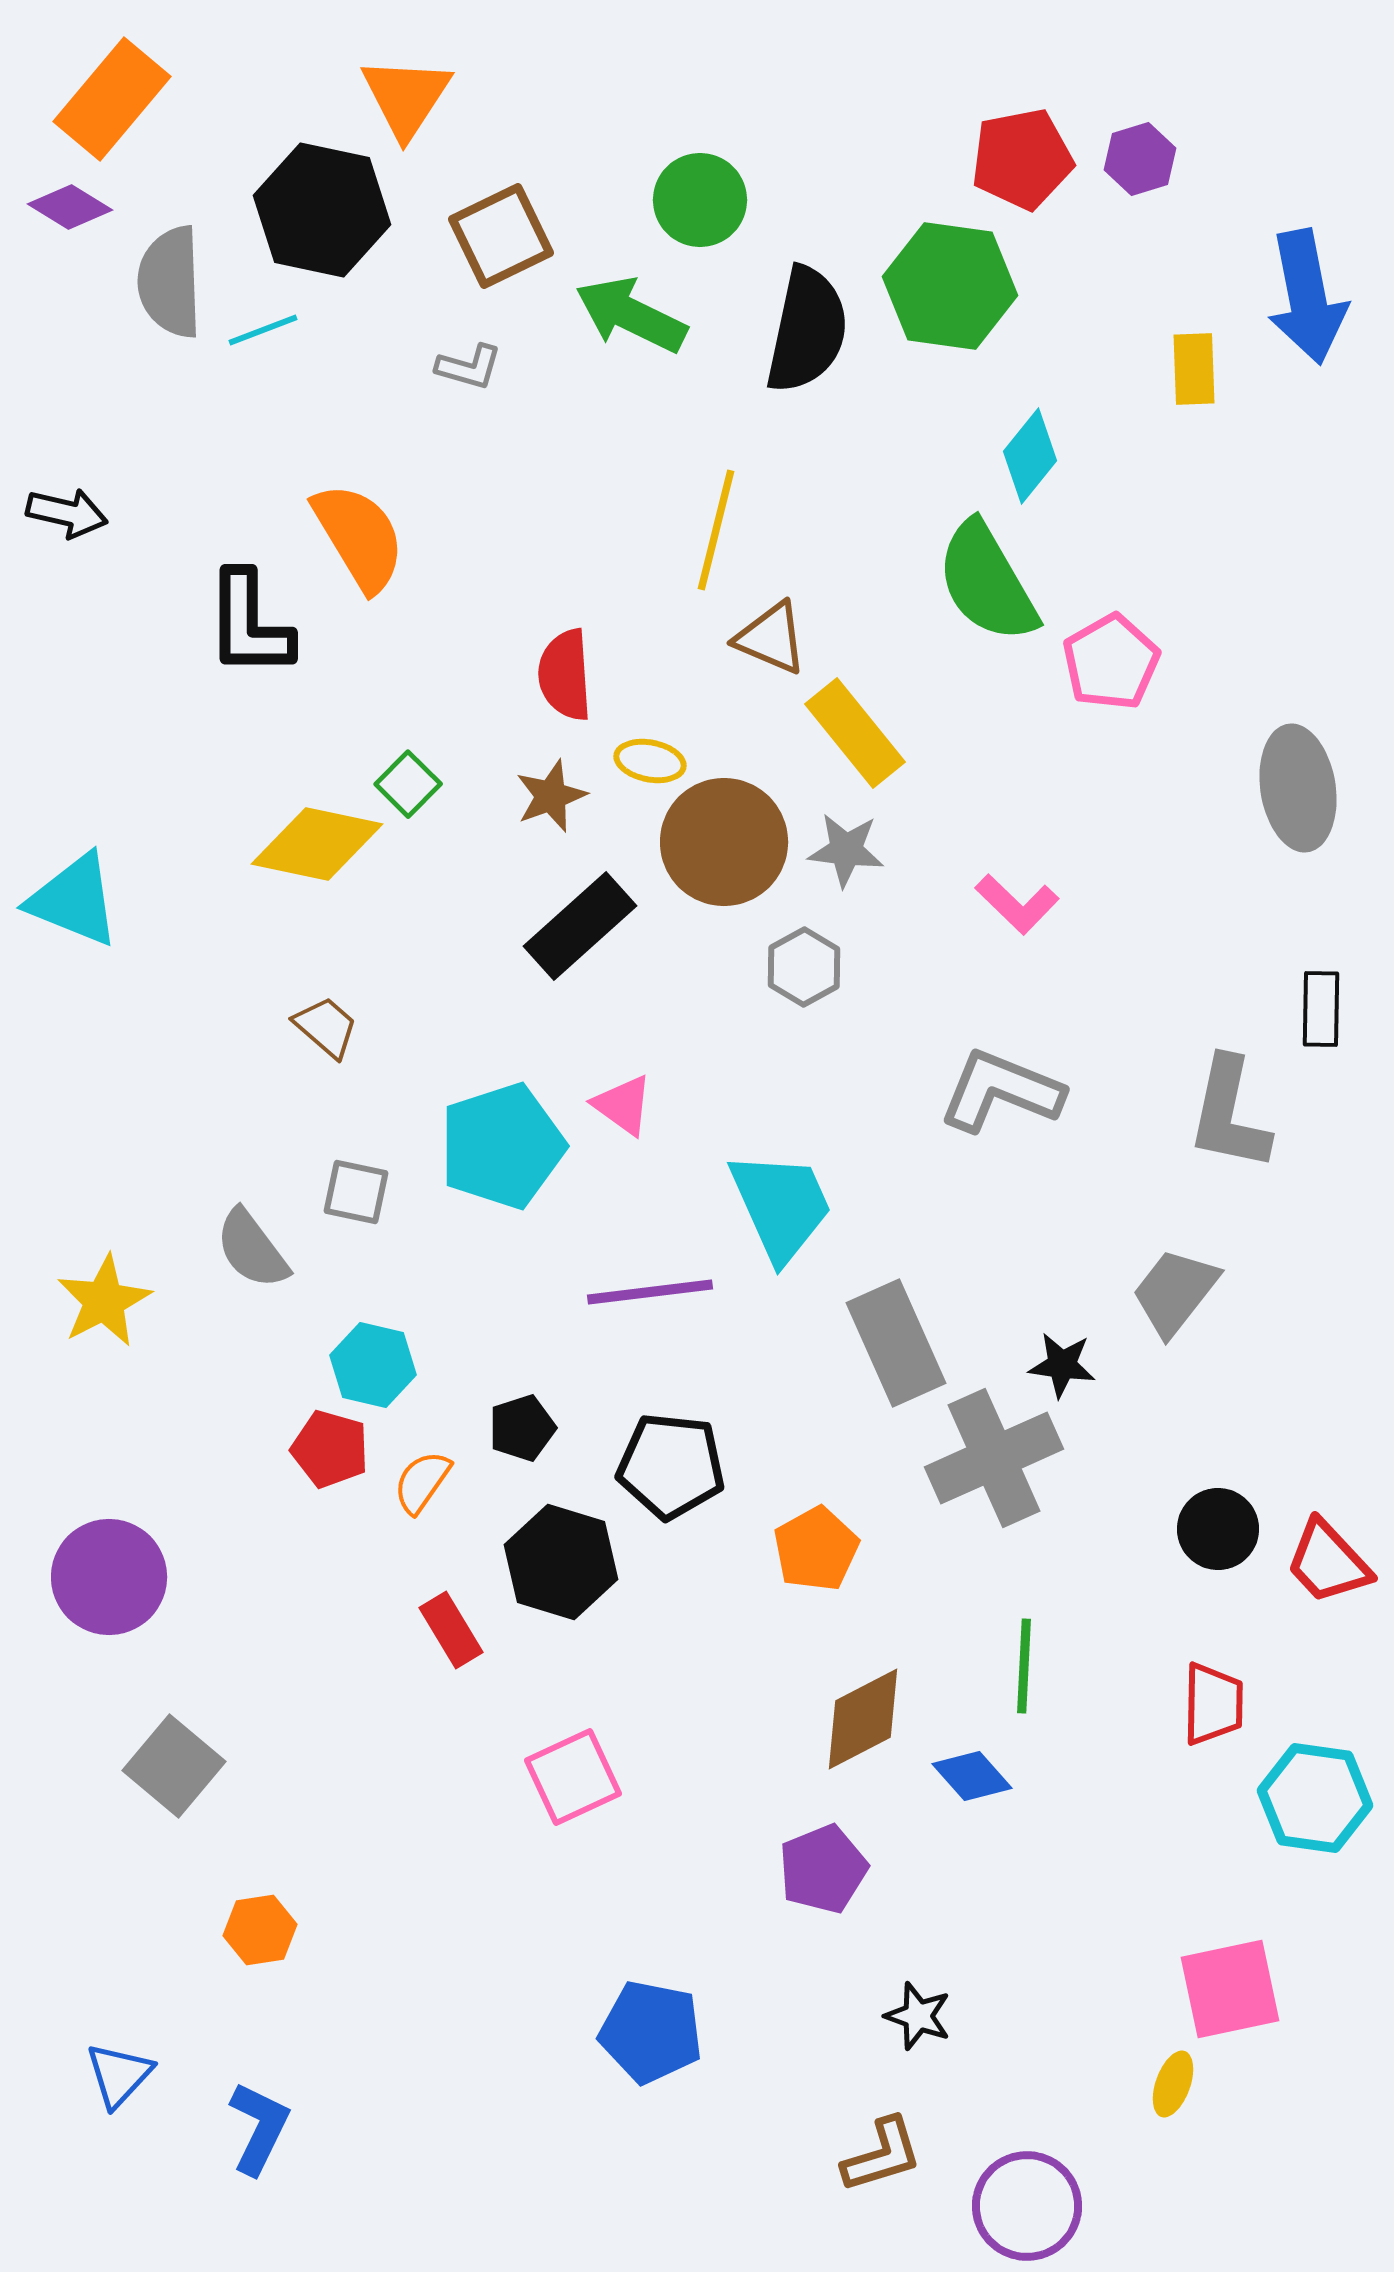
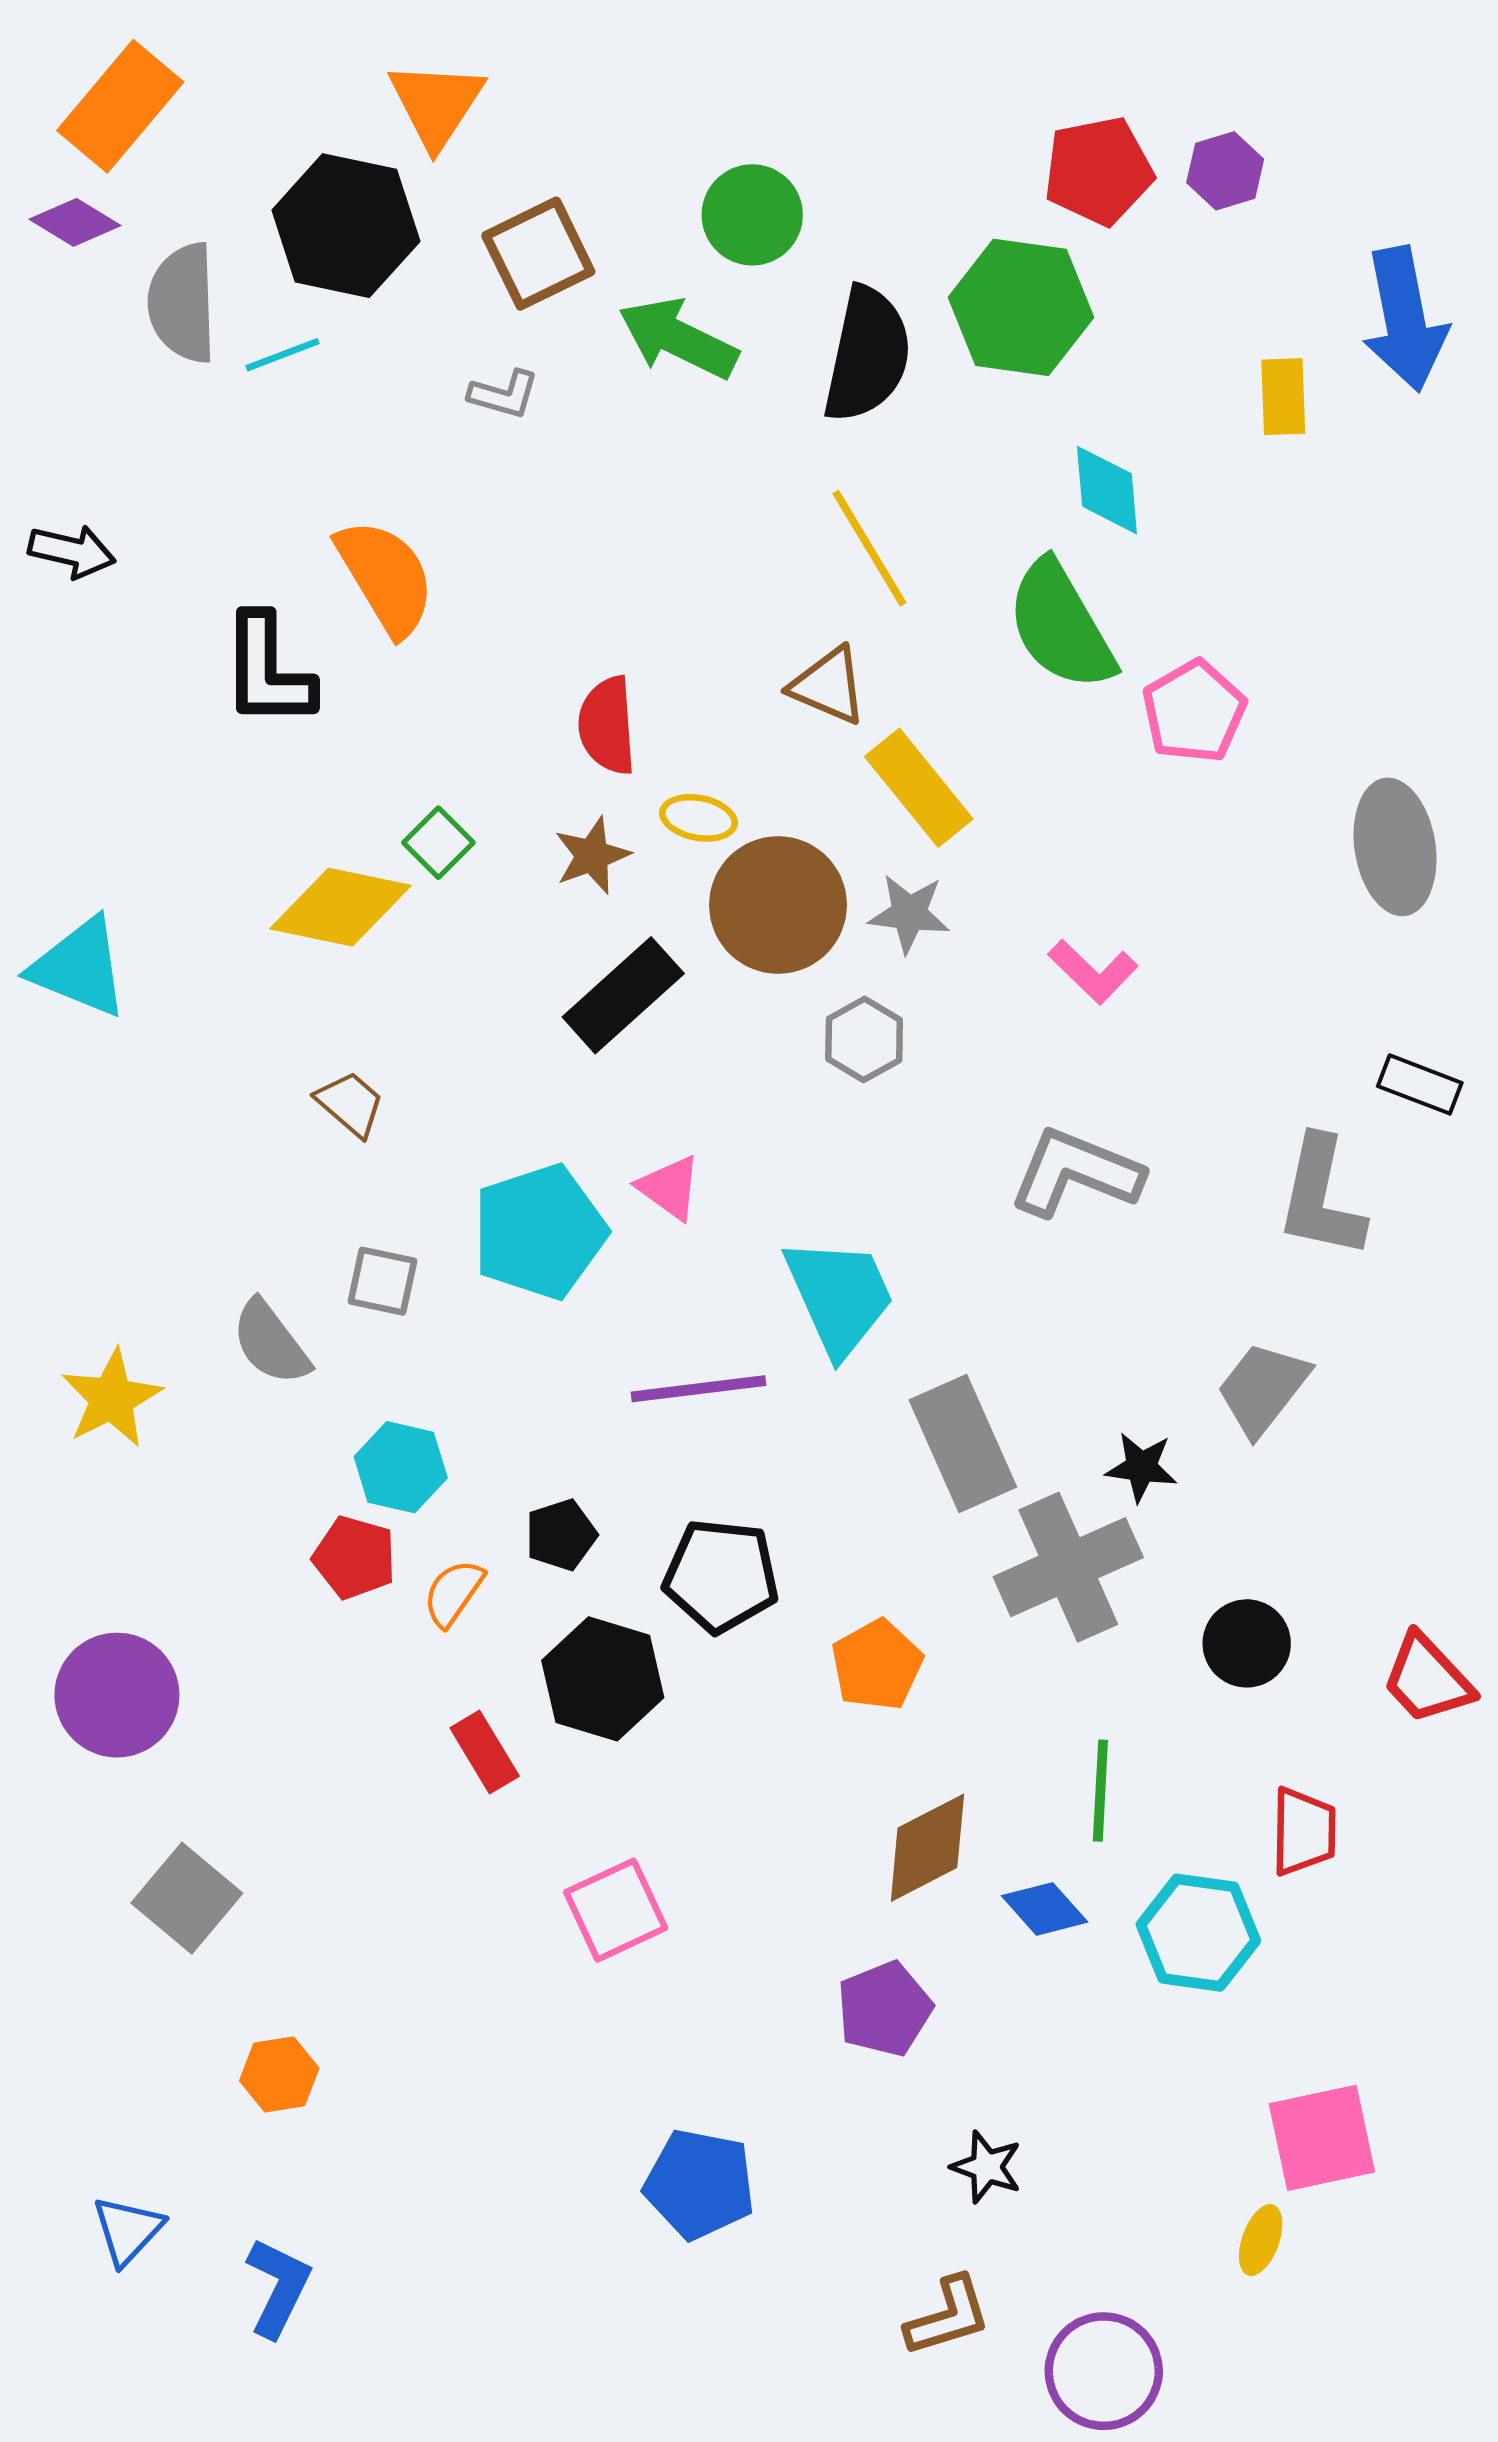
cyan diamond: (1030, 456) -> (1107, 490), turned -44
yellow line: (716, 530) -> (869, 548), moved, turned -45
black rectangle: (1321, 1009) -> (1420, 1084), turned -70
black circle: (1218, 1529) -> (1247, 1643), moved
cyan hexagon: (1315, 1798) -> (1198, 1933), moved

